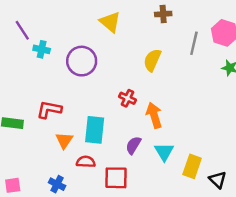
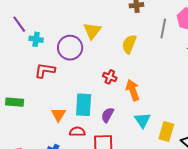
yellow triangle: (110, 22) -> (92, 31), moved, turned 30
red L-shape: (49, 110) -> (45, 70), moved
purple semicircle: (133, 145) -> (107, 115), moved

